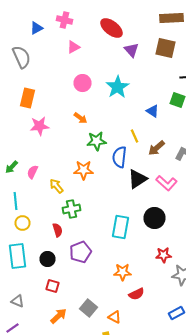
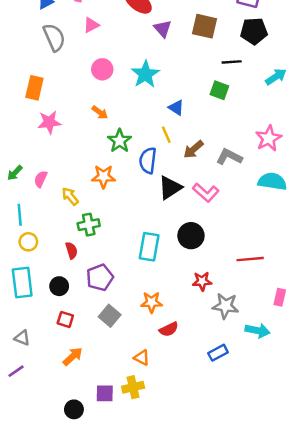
gray semicircle: (22, 57) -> (54, 37), moved
blue triangle: (152, 111) -> (176, 108), moved
green star: (96, 141) -> (120, 141), turned -30
gray square: (88, 308) -> (110, 316), moved

